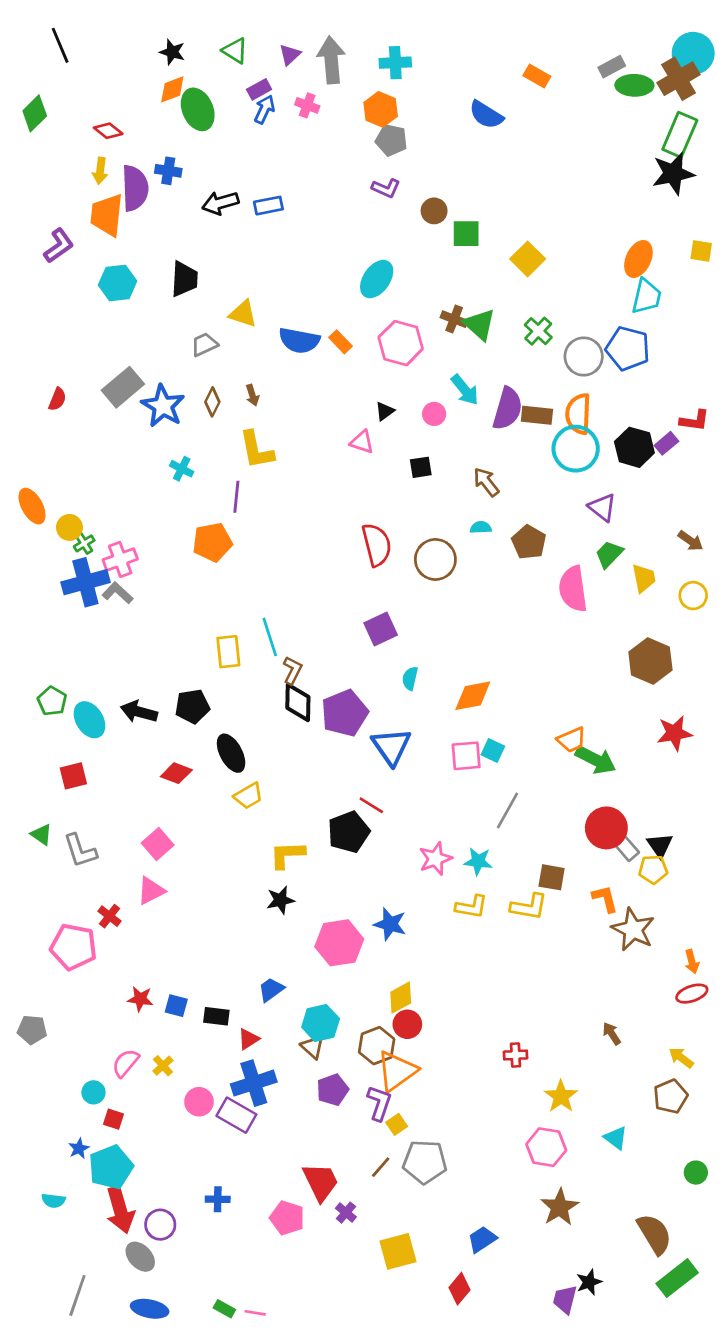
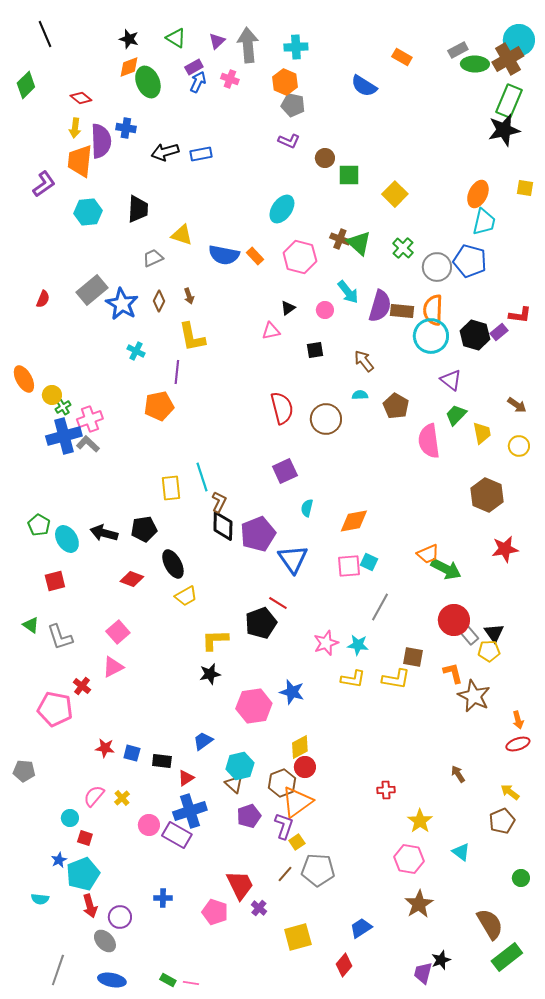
pink triangle: (362, 442) -> (271, 331), turned -30
red arrow: (120, 1210) -> (90, 906), size x0.7

